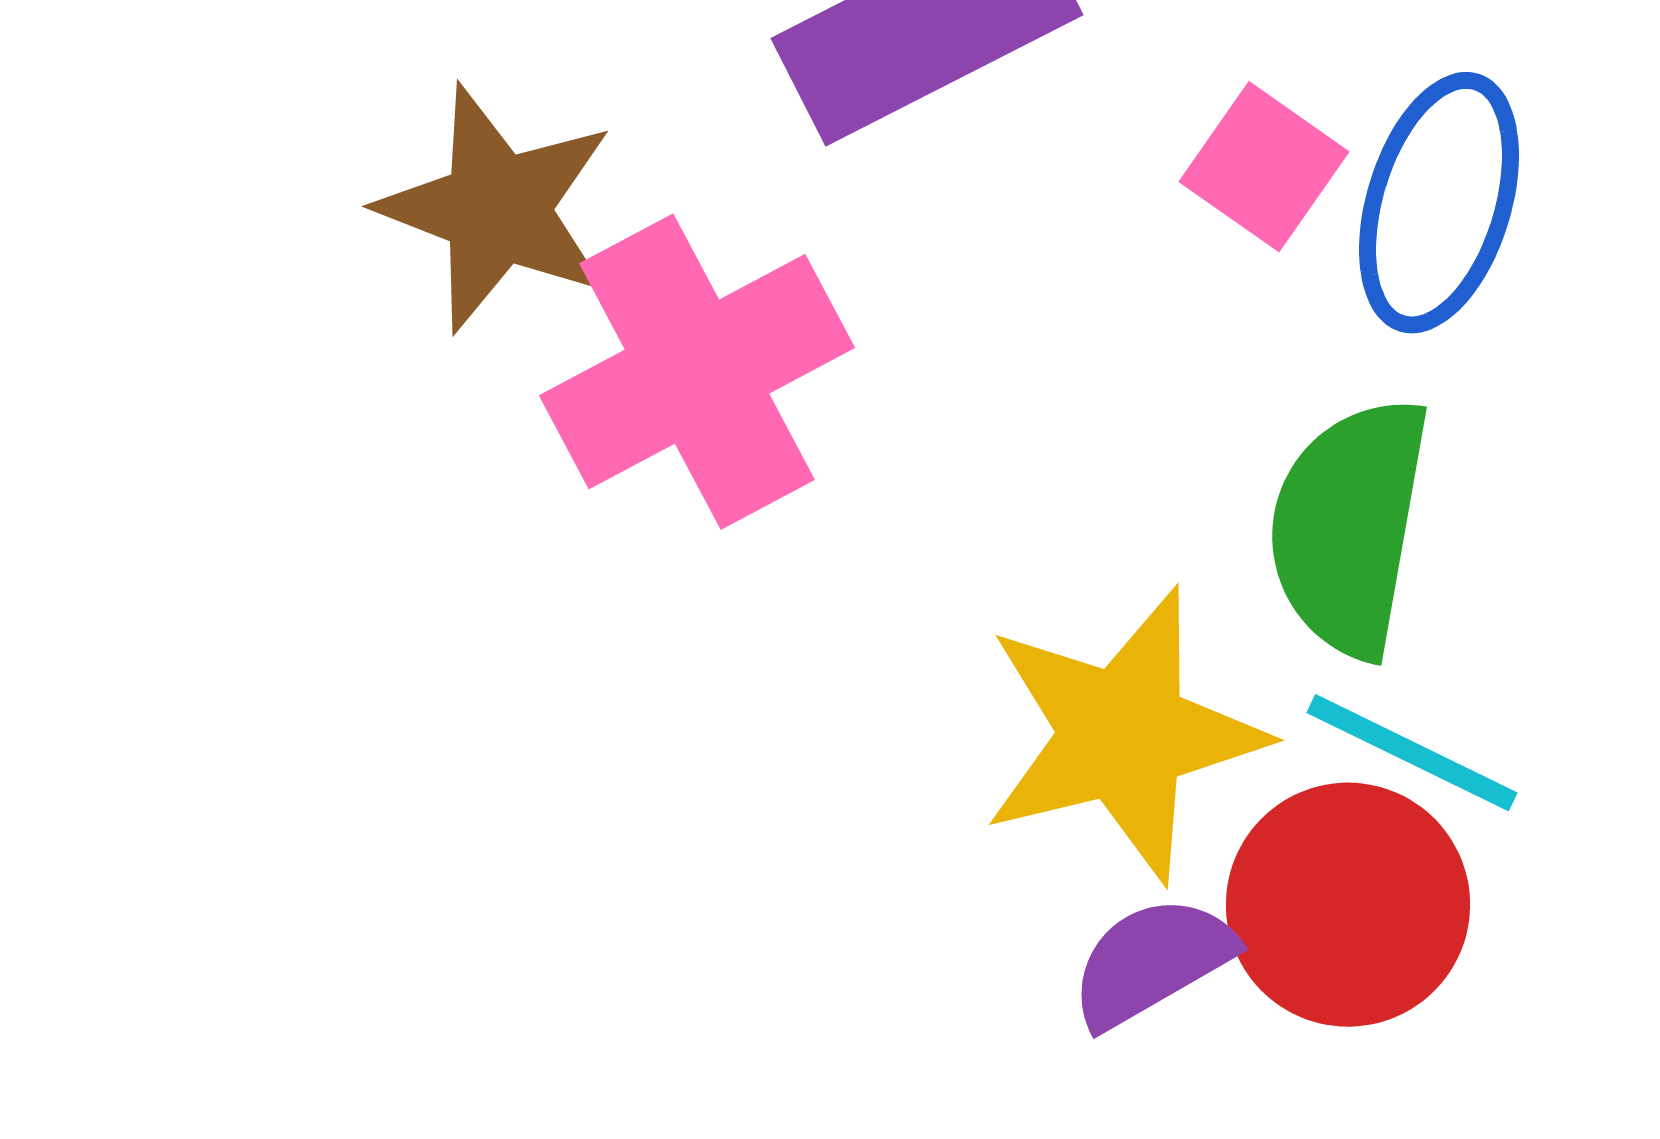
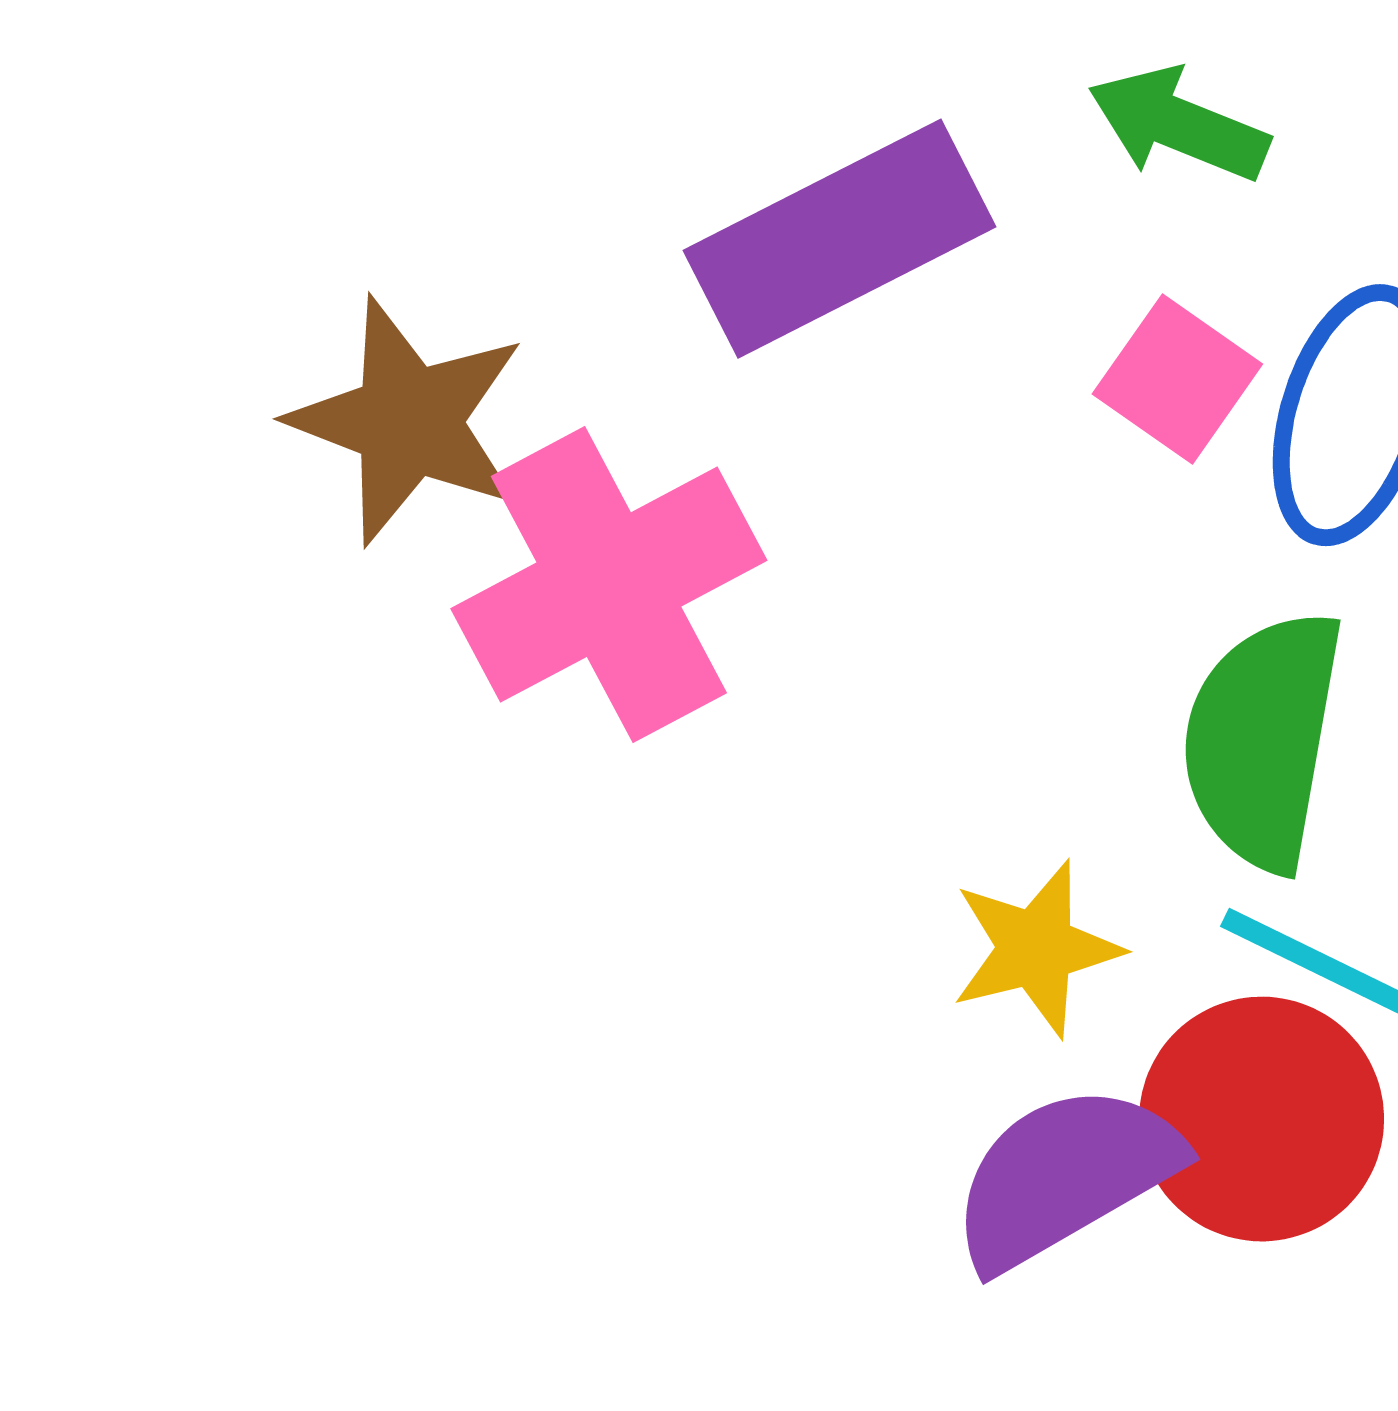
yellow star: (1123, 735) -> (1036, 949), size x0.6
purple semicircle: (1152, 962) -> (1065, 1176), size x1.4

